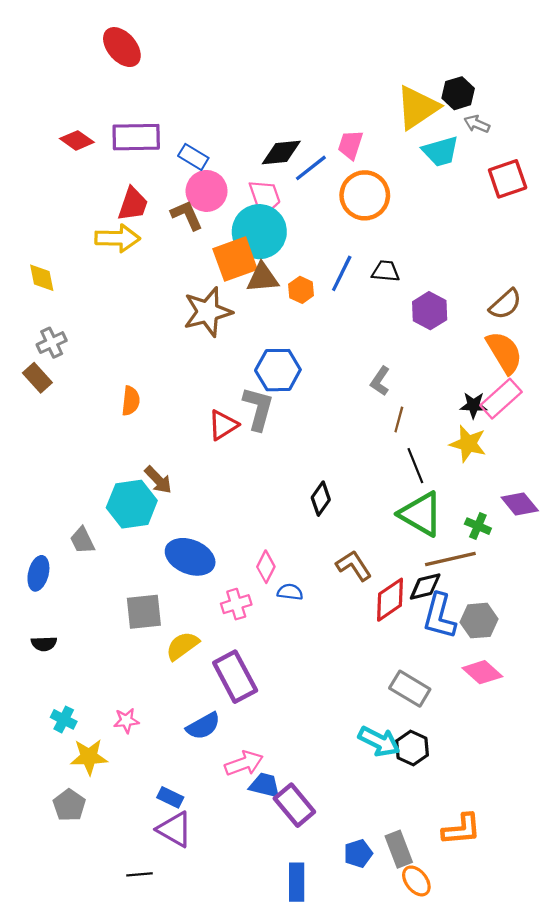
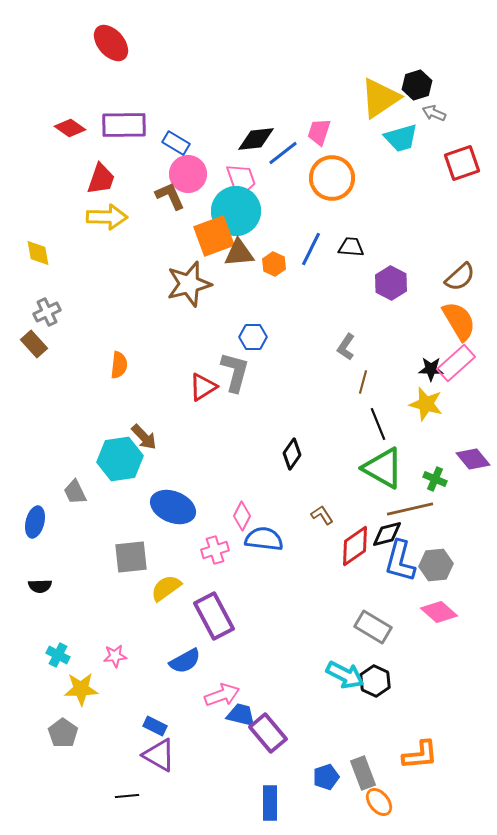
red trapezoid: (133, 204) -> (101, 179), moved
blue hexagon: (278, 370) -> (253, 337), size x0.7
brown L-shape: (354, 566) -> (322, 515), size x0.7
blue semicircle: (290, 592) -> (264, 539), size x1.6

